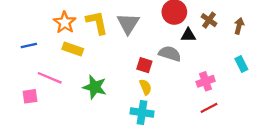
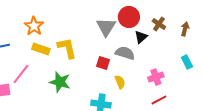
yellow L-shape: (97, 22) -> (67, 48), moved
gray triangle: (128, 24) -> (106, 27), moved
black triangle: (188, 35) -> (141, 37), turned -40
pink line: (50, 78) -> (21, 74), turned -75
yellow semicircle: (145, 87) -> (120, 82), moved

